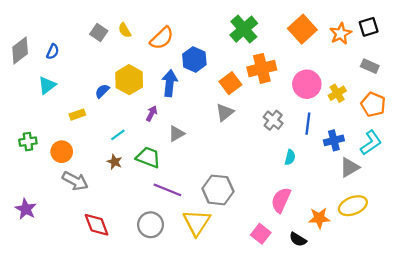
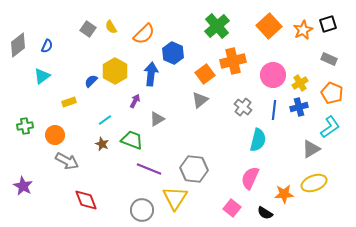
blue cross: (334, 140) -> (299, 107), moved
cyan semicircle: (290, 157) -> (258, 140), size x1.6
gray circle: (151, 225) -> (142, 210), moved

